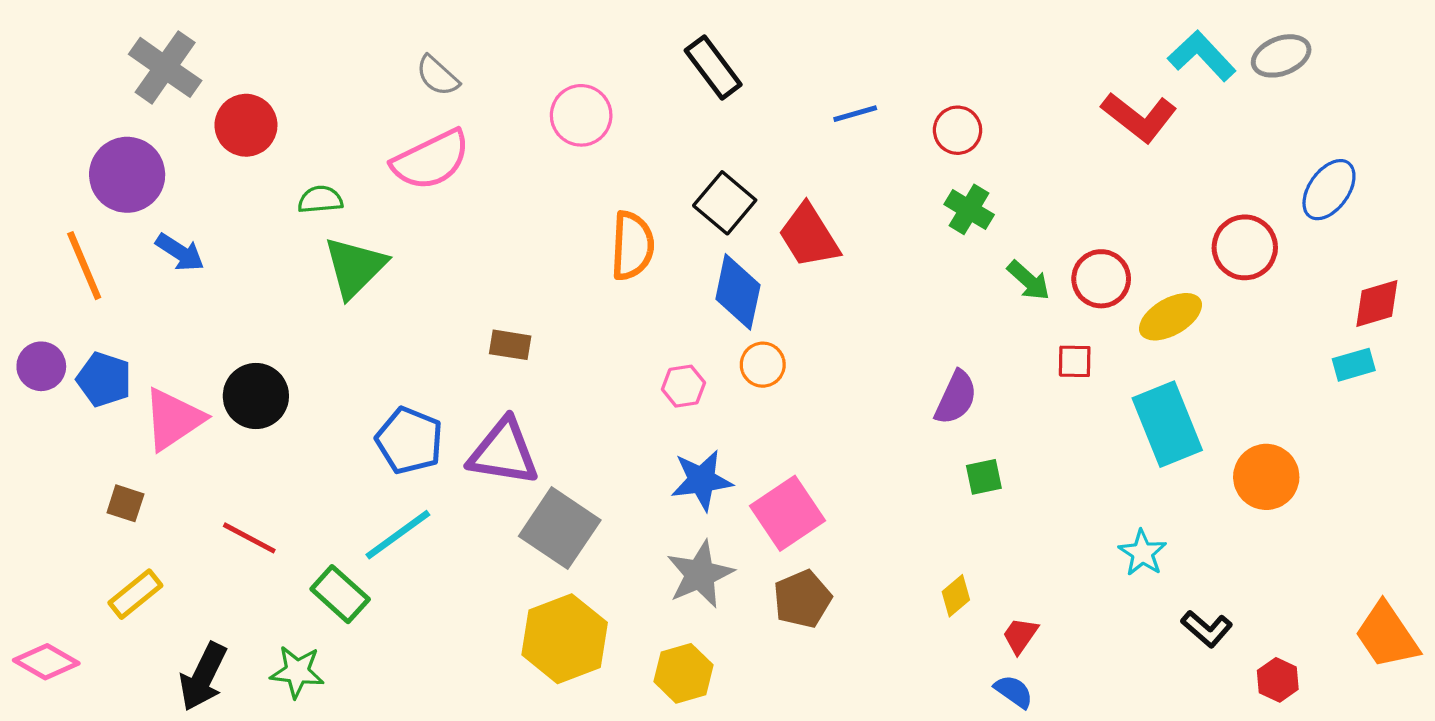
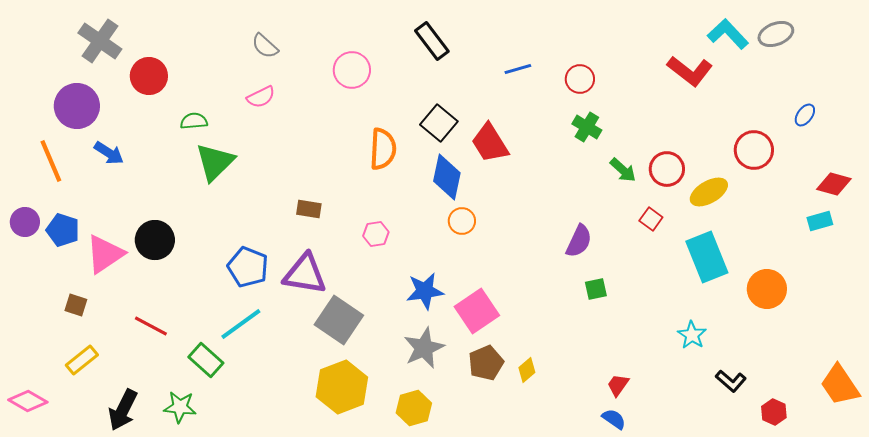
pink semicircle: (431, 160) -> (261, 97), size x0.6
blue ellipse: (1329, 190) -> (805, 115), size x0.6
red diamond: (1377, 304) -> (834, 184), turned 32
red square: (1075, 361) -> (651, 219), turned 35
pink hexagon: (683, 386) -> (376, 234), moved
yellow diamond: (956, 596) -> (527, 370), moved

